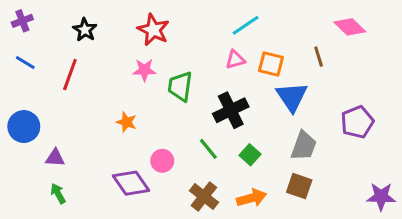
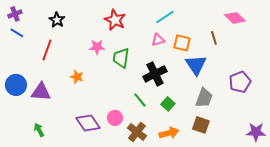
red star: (153, 30) -> (115, 20), moved
blue line: (25, 63) -> (17, 33), moved
orange star: (127, 122) -> (77, 77), moved
purple triangle: (55, 158) -> (41, 92), moved, size x1.5
pink circle: (162, 161) -> (115, 118), moved

